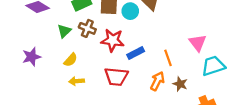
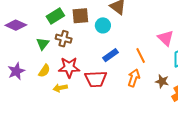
cyan circle: (130, 11) -> (103, 25), moved
red star: (113, 40) -> (69, 67), moved
yellow semicircle: (71, 60) -> (44, 71), moved
brown star: (180, 84) -> (162, 81), moved

